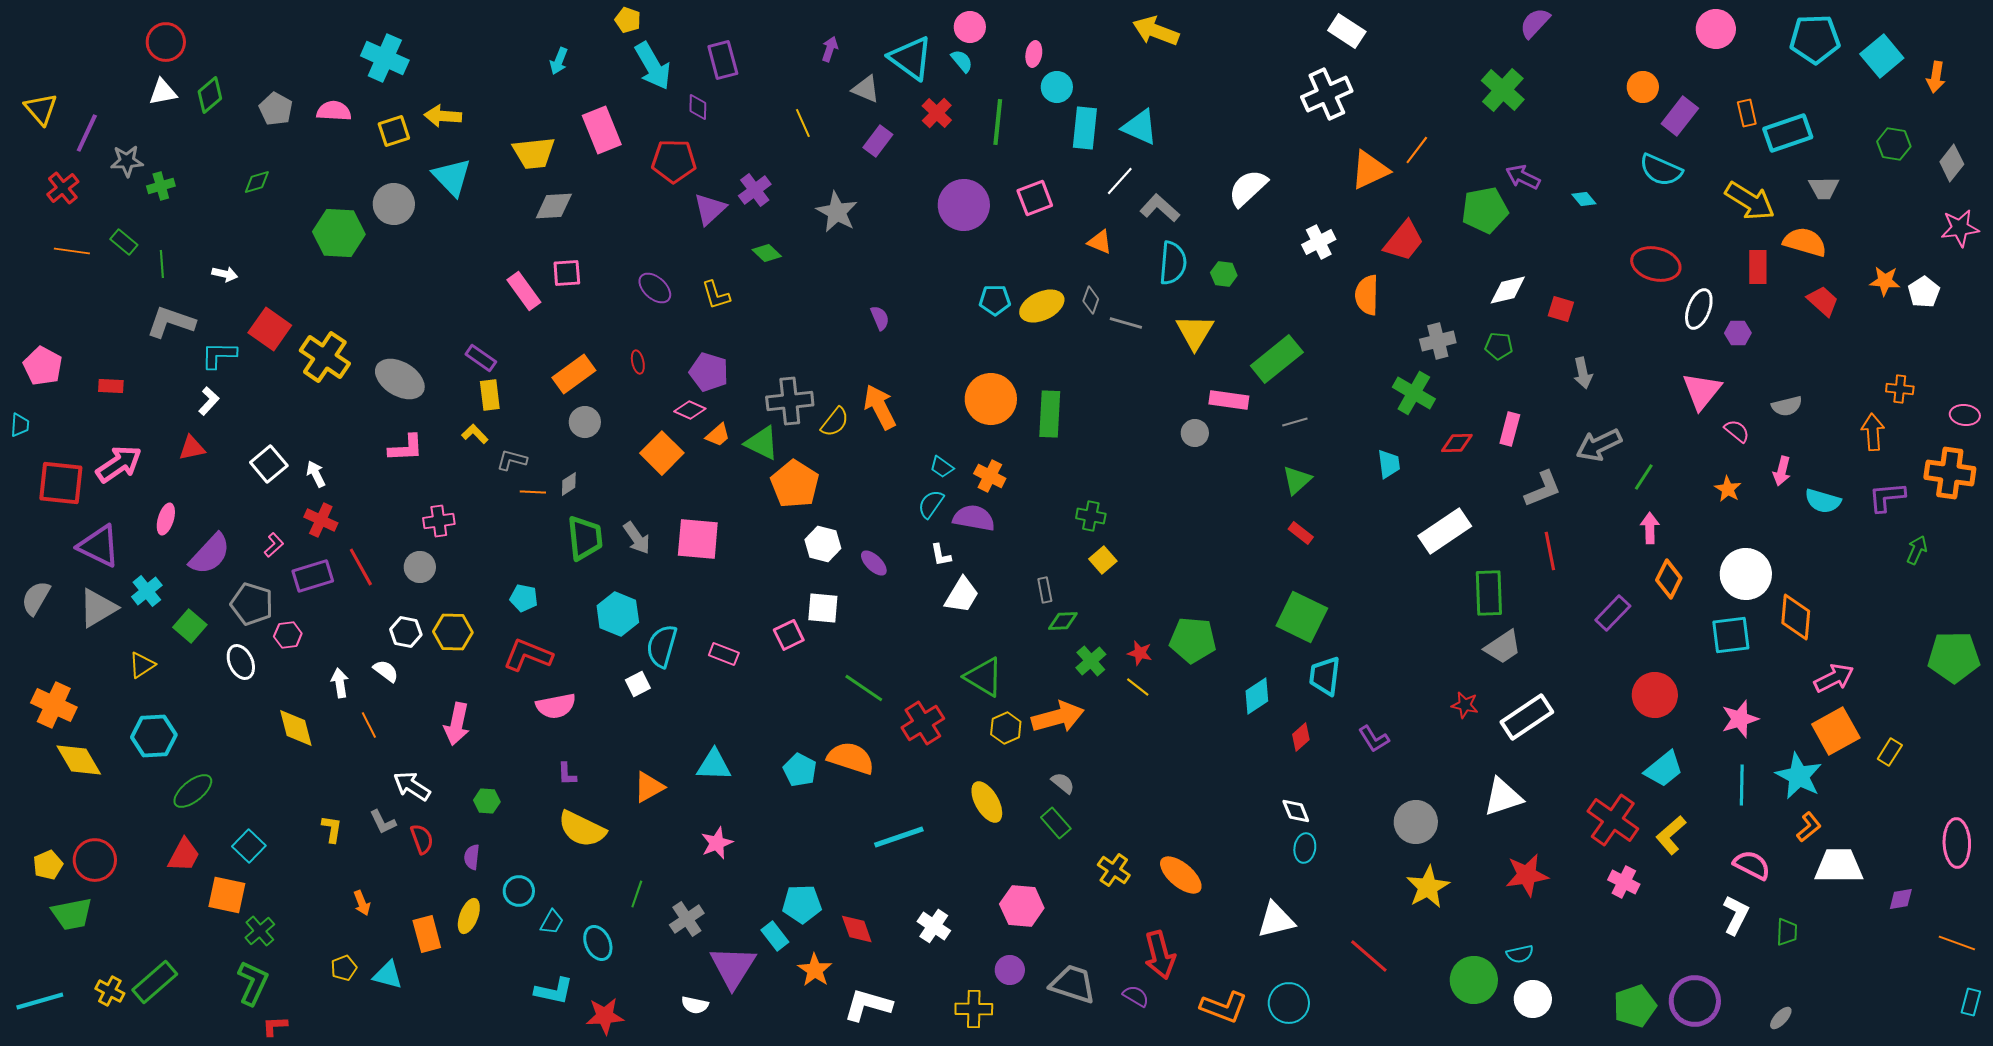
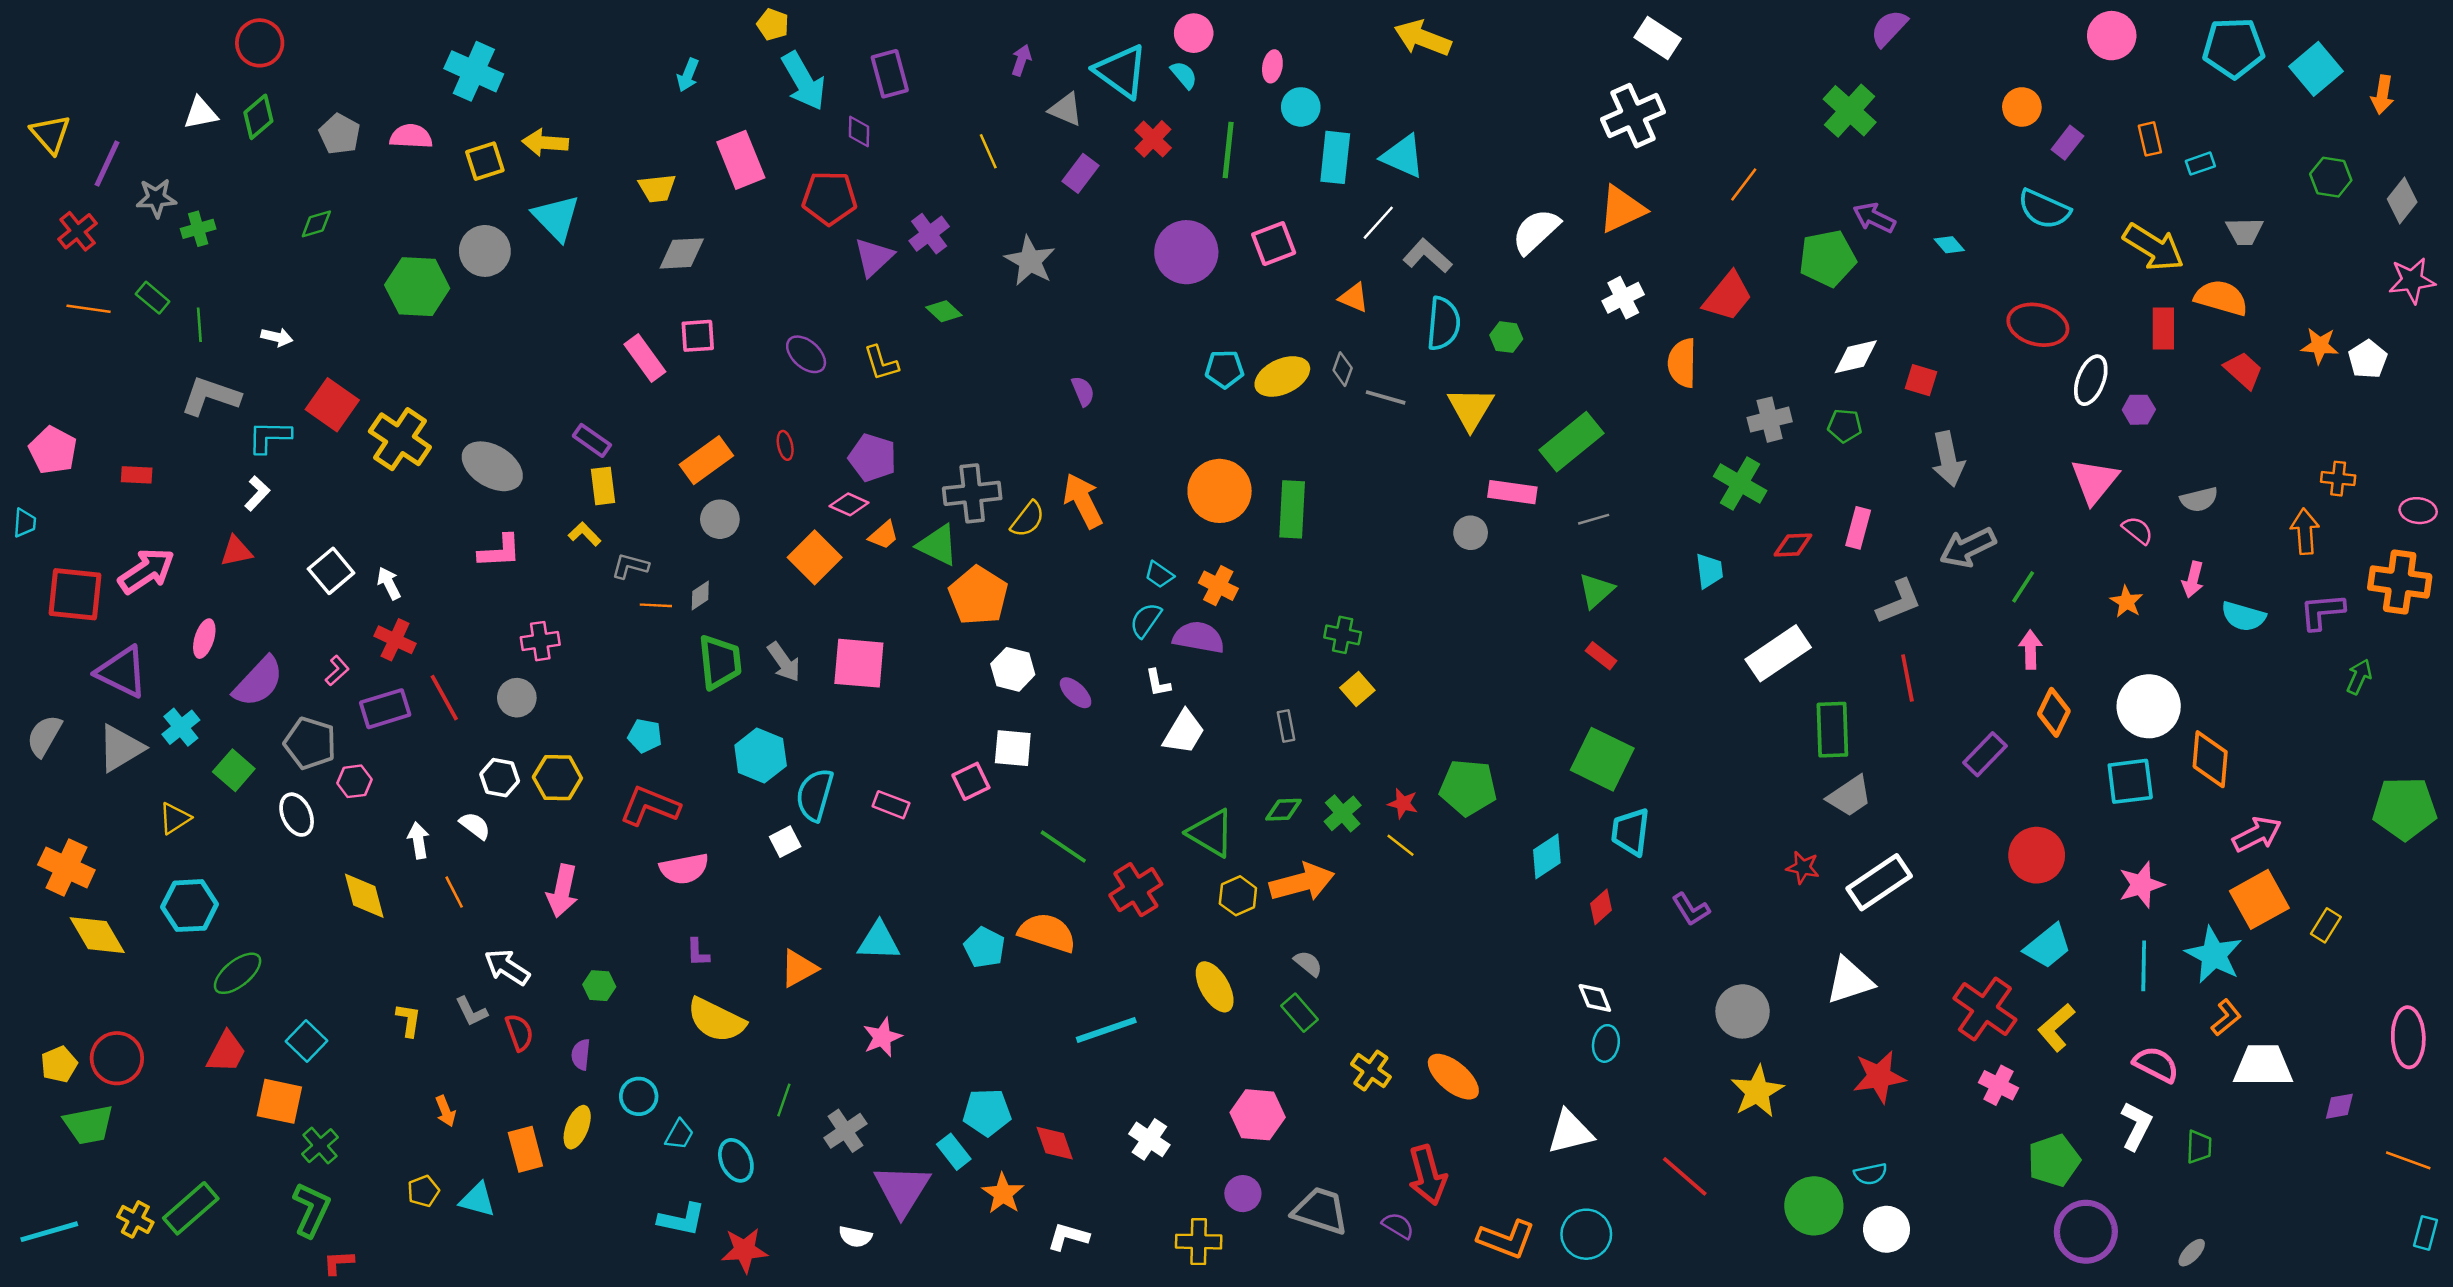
red circle: (166, 42) -> (260, 43), moved
purple rectangle: (1680, 116) -> (2067, 143), size x0.7
cyan rectangle: (1788, 133) -> (2200, 164), size x0.5
yellow trapezoid: (534, 153) -> (657, 188), size x0.7
orange triangle: (1370, 170) -> (1622, 209), moved
gray arrow: (1583, 373) -> (1948, 459), size x1.4
green diamond: (1063, 621) -> (1284, 810), moved
white L-shape: (868, 1005) -> (1068, 1237), size x0.7
green pentagon: (1635, 1006) -> (2054, 1160), moved

